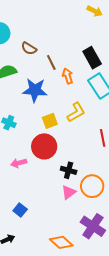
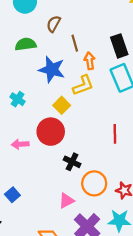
brown semicircle: (29, 48) -> (54, 24), turned 77
yellow L-shape: (76, 112) -> (83, 85), moved
yellow square: (50, 121) -> (62, 105), turned -35
pink triangle: (69, 192) -> (66, 201), moved

